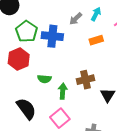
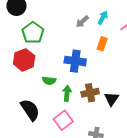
blue cross: (52, 36) -> (75, 61), moved
orange rectangle: (96, 40) -> (102, 44), turned -56
brown cross: (86, 80) -> (90, 93), moved

